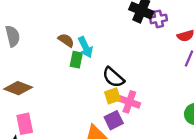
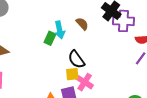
purple cross: (158, 19) -> (124, 21), size x1.5
brown semicircle: (66, 40) -> (82, 24), moved

